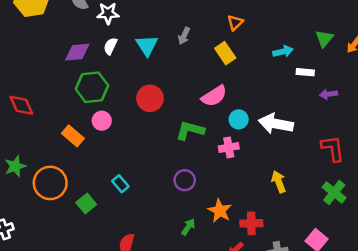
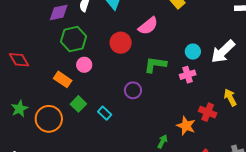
pink semicircle: (214, 96) -> (148, 26), moved
white arrow: (276, 124) -> (223, 52), turned -48
purple circle: (185, 180) -> (133, 90), moved
green square: (86, 203) -> (78, 104), moved
red cross: (251, 223) -> (208, 112), moved, turned 30

